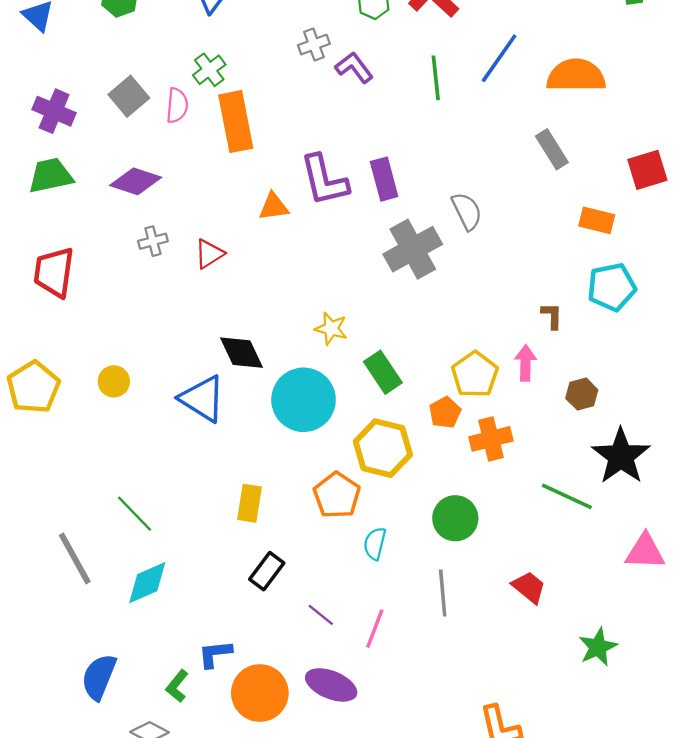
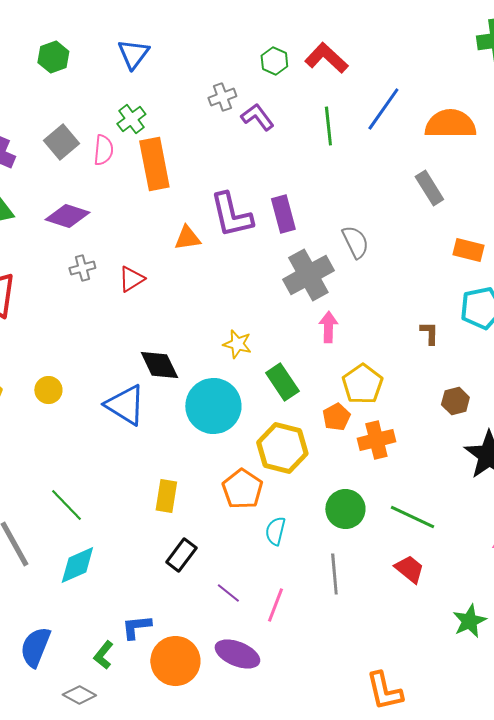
pink arrow: (525, 363) -> (328, 327), moved
green line: (567, 496) -> (412, 517), moved

